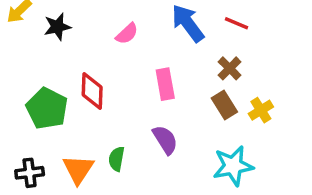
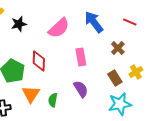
red line: (236, 23) -> (130, 22), moved
pink semicircle: (127, 34) -> (59, 28), size x1.6
brown rectangle: (224, 105) -> (115, 78), moved
orange triangle: (78, 169) -> (31, 94), moved

